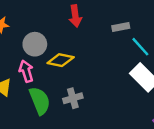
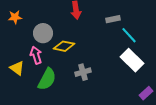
gray cross: (73, 98) -> (83, 72), moved
green semicircle: (40, 101) -> (47, 79), turned 50

